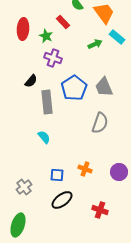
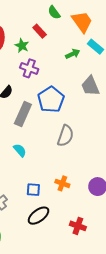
gray trapezoid: (104, 87) -> (90, 86), moved
gray rectangle: (47, 102) -> (23, 114), turned 30
gray semicircle: (100, 123) -> (65, 136), moved

